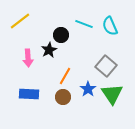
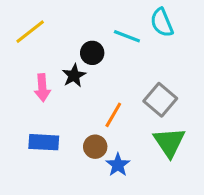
cyan semicircle: (110, 26) -> (162, 23), moved
orange line: (65, 76) -> (113, 115), moved
blue star: (88, 89) -> (118, 165), moved

